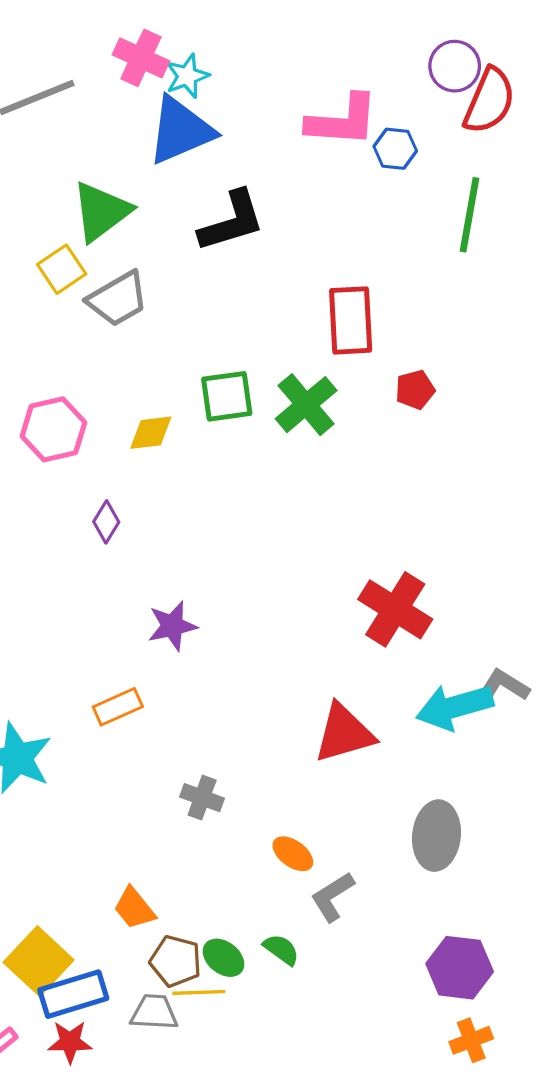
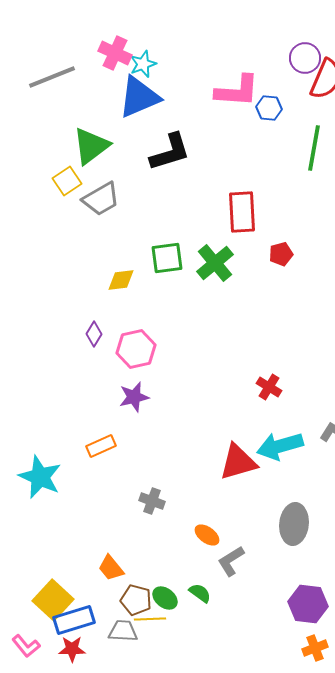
pink hexagon: (53, 429) -> (136, 349), moved
red cross: (395, 609) -> (269, 387), size x0.6
cyan arrow: (455, 707) -> (280, 446), moved

